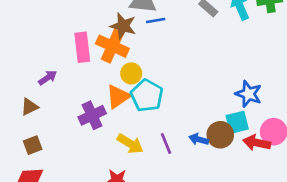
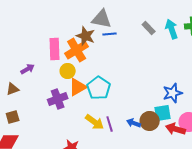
orange cross: (112, 46) -> (77, 50), turned 30
yellow circle: (131, 73) -> (68, 71), moved
blue star: (248, 94) -> (173, 93), turned 30
yellow arrow: (130, 144) -> (95, 122), moved

